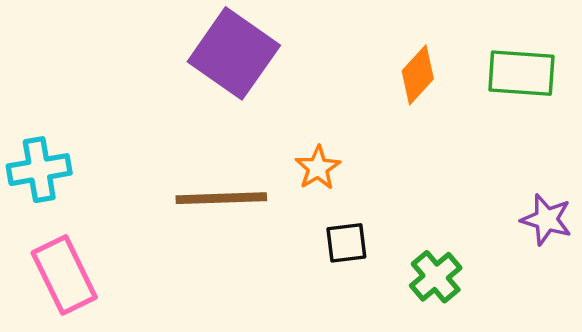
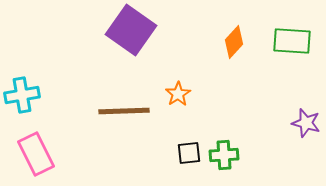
black square: (346, 243) -> (189, 153), moved
green cross: (436, 277) -> (224, 155), moved, turned 36

